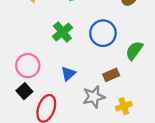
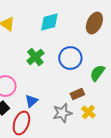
blue triangle: (68, 74) -> (31, 101), moved
yellow cross: (124, 106) -> (88, 112), moved, turned -32

